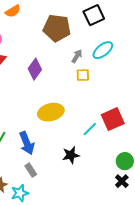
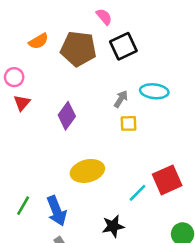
black square: (94, 15) -> (123, 46), moved
brown pentagon: (57, 28) -> (78, 49), moved
cyan ellipse: (103, 50) -> (154, 91), turned 45

